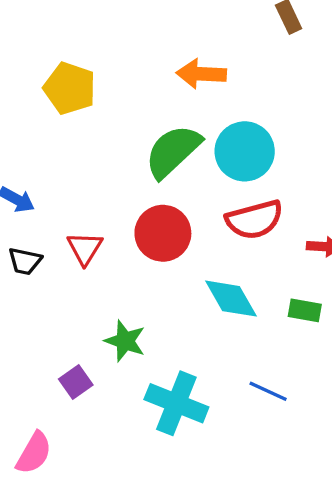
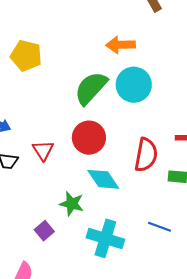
orange arrow: (201, 74) -> (121, 45), moved
red semicircle: (254, 220) -> (146, 155), moved, turned -60
cyan diamond: (231, 299) -> (103, 179), moved

